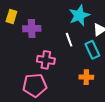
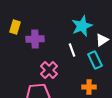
pink cross: (46, 60) -> (49, 70), turned 36

